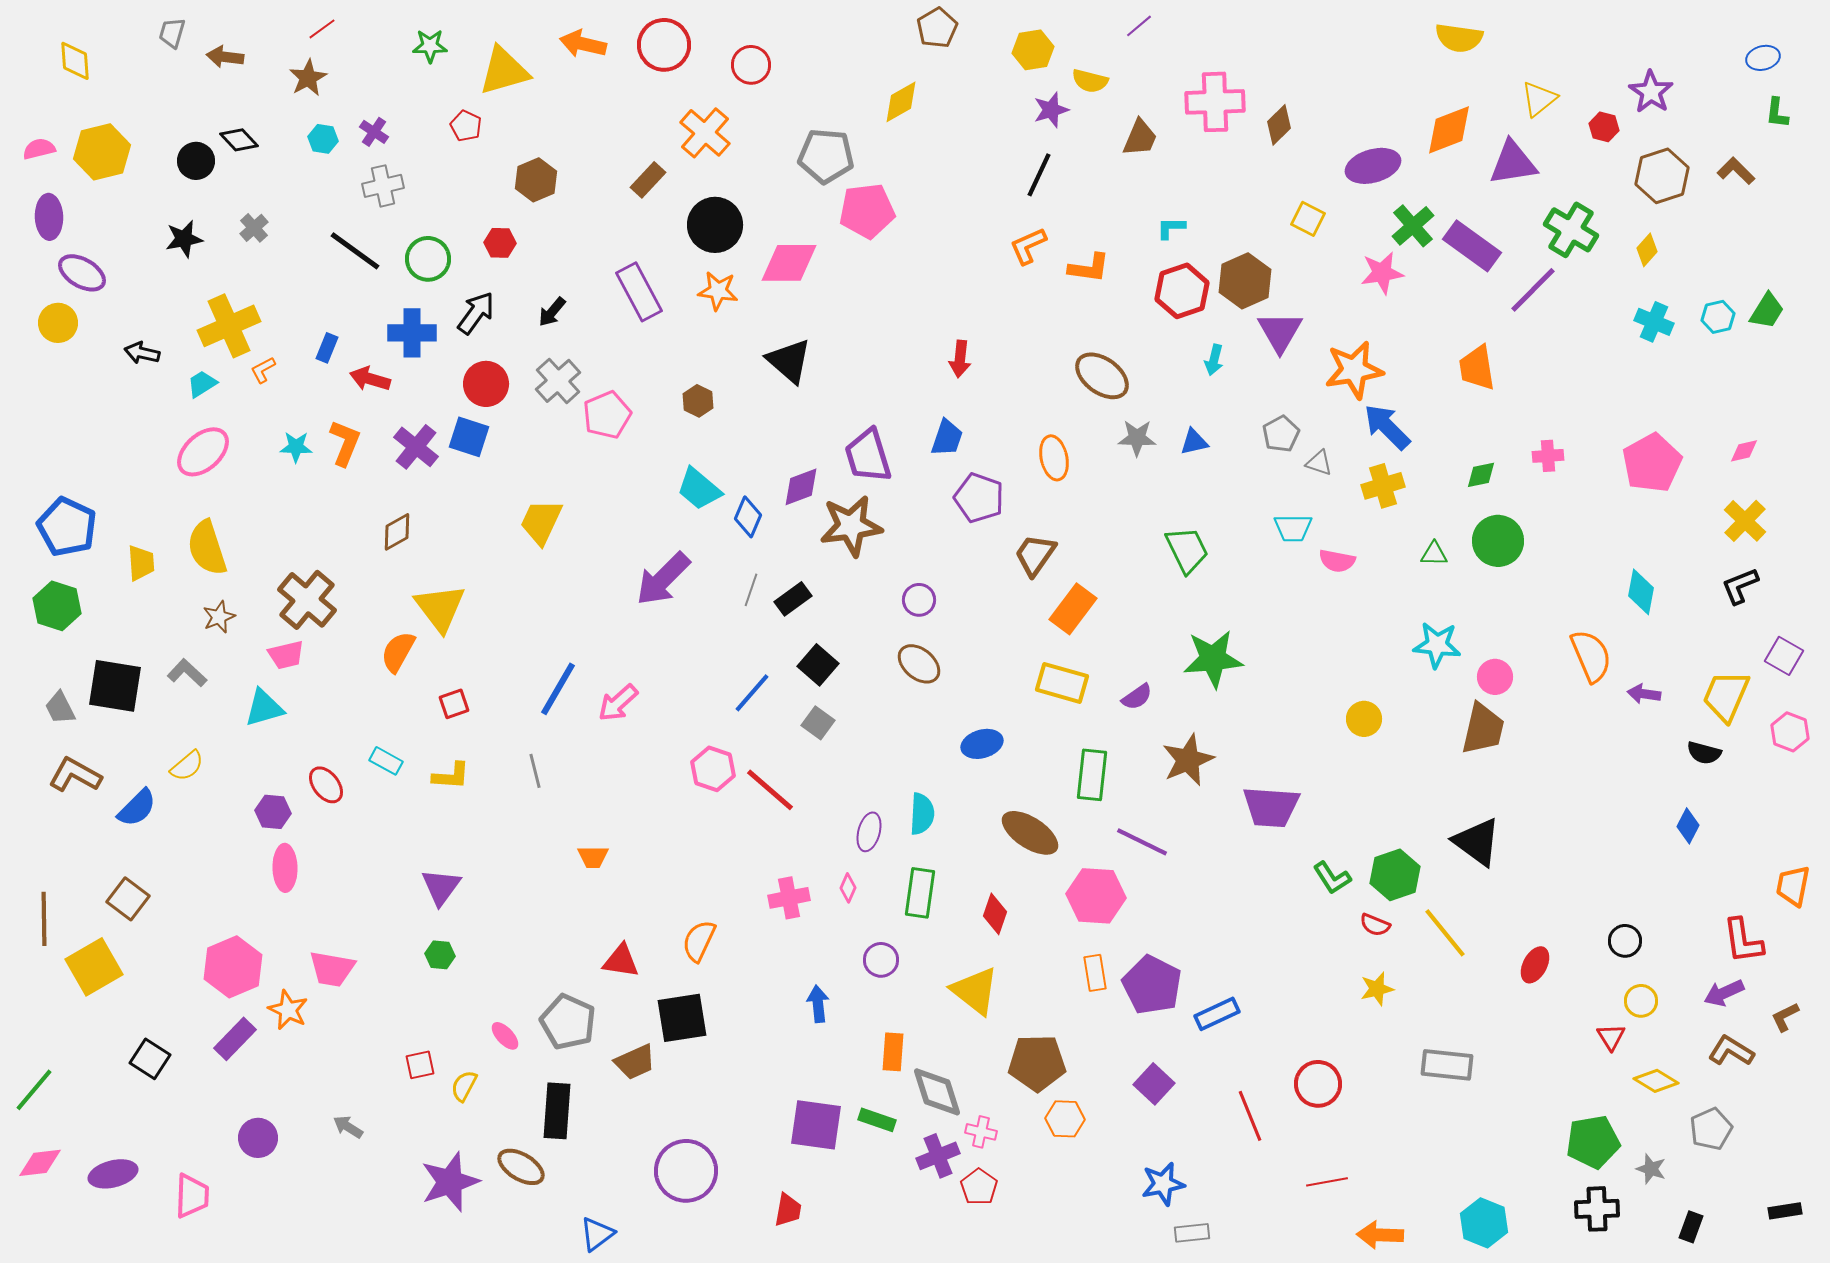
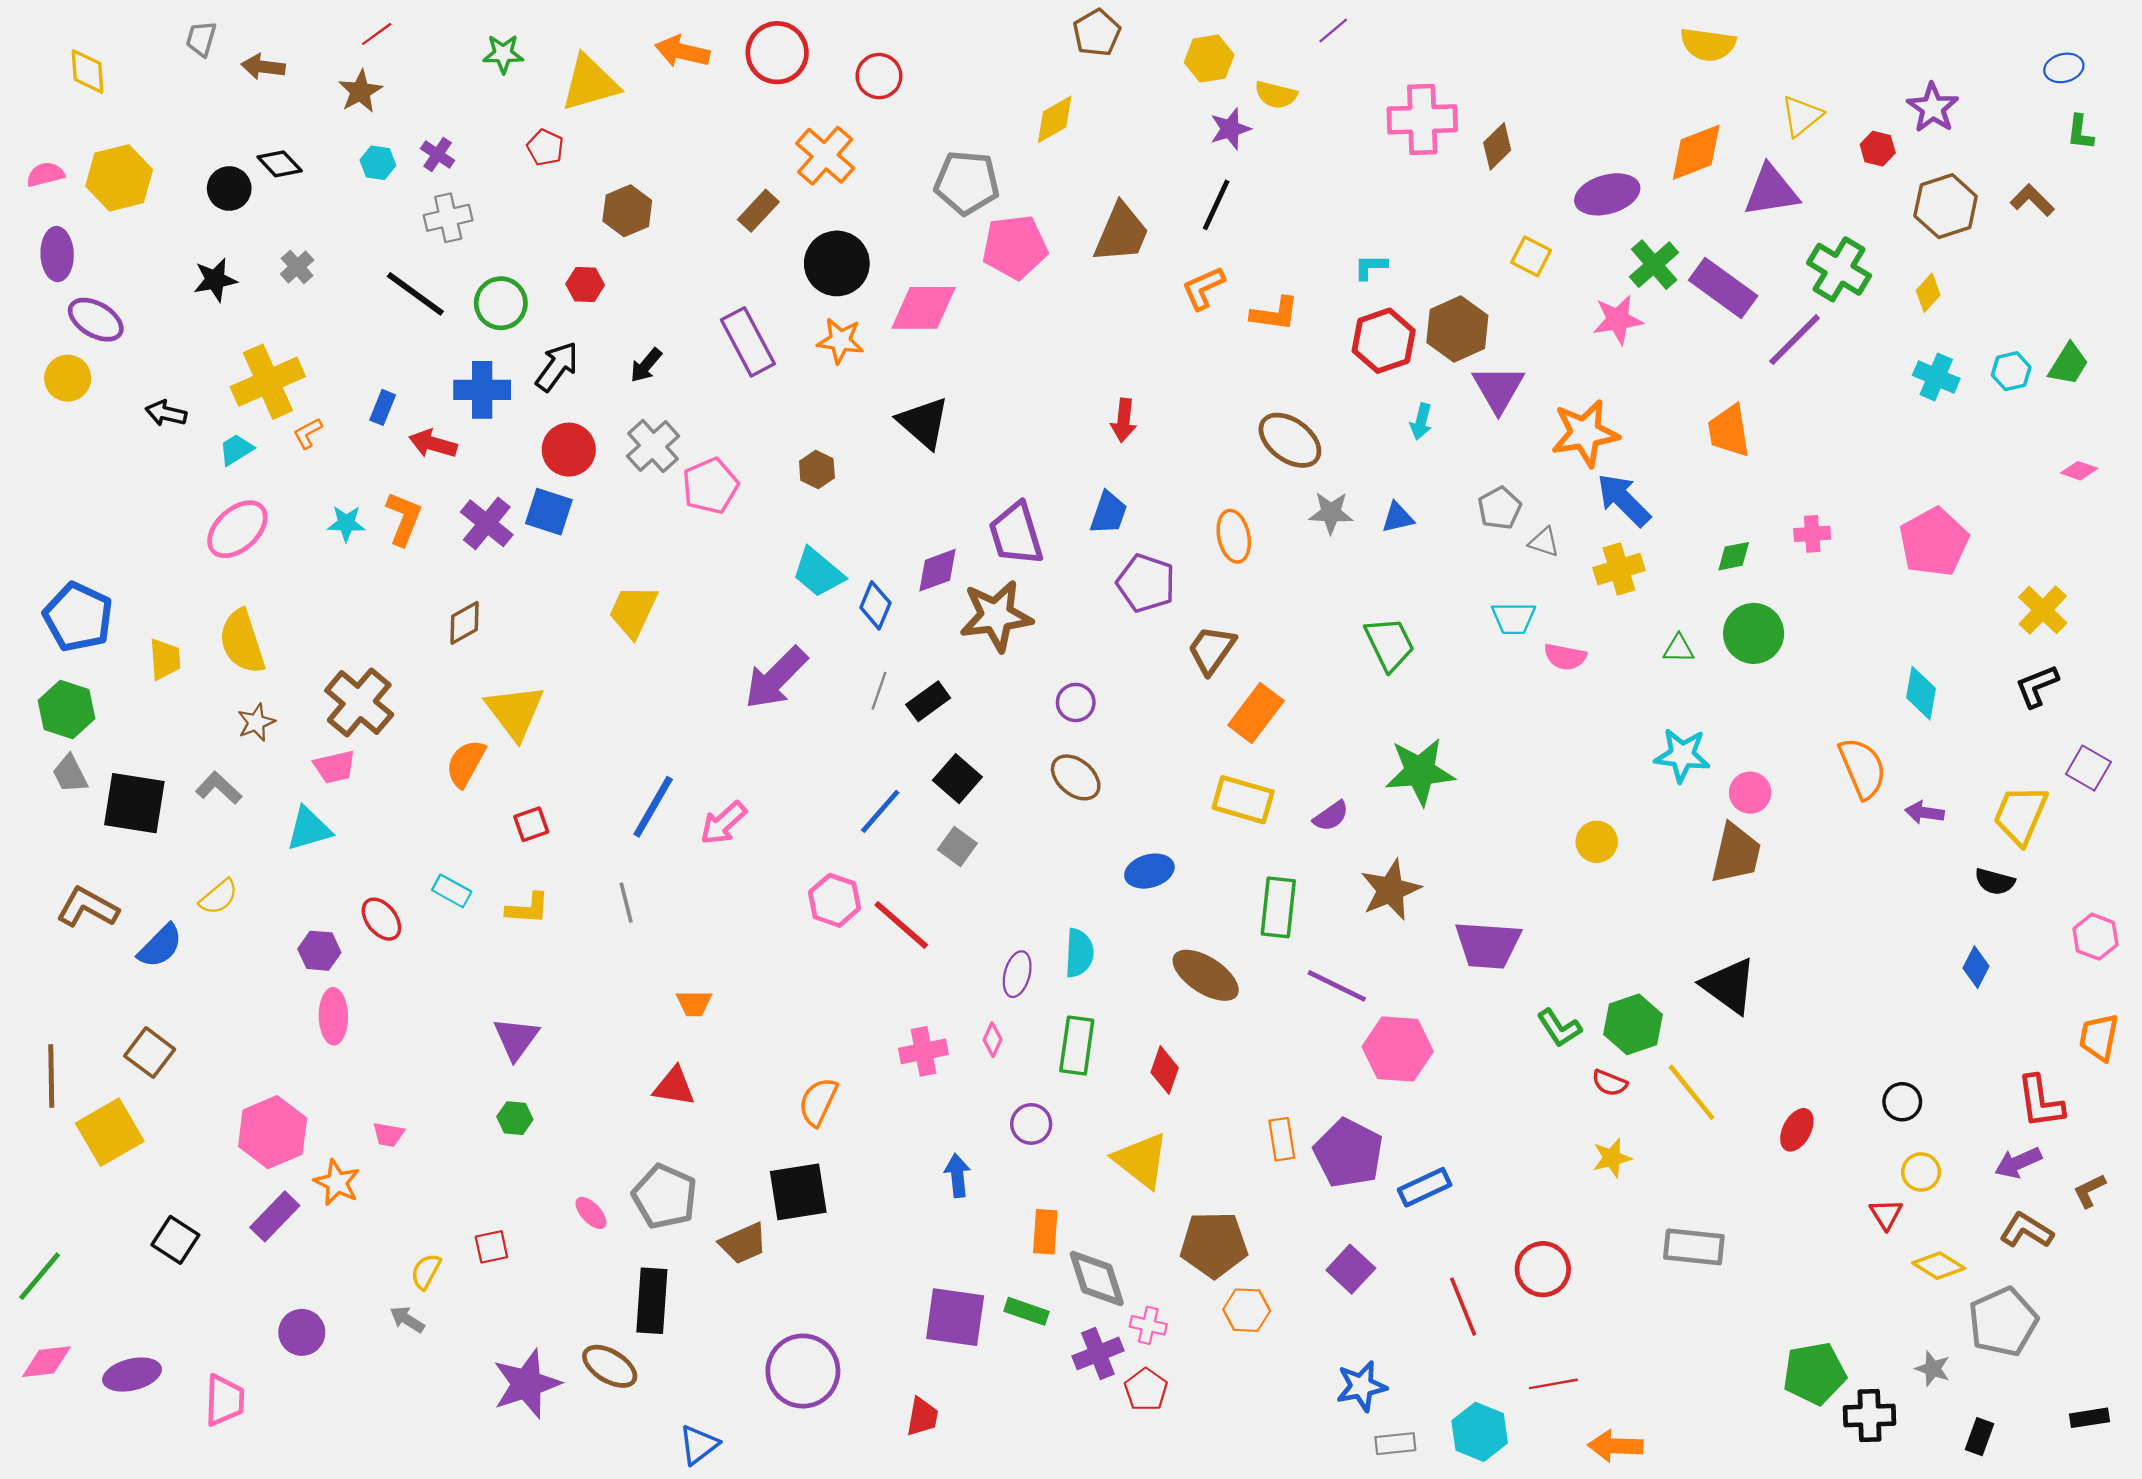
brown trapezoid: (1140, 138) -> (1121, 233), moved, size x1.4
pink diamond: (1744, 451) -> (2079, 471), moved, turned 32
gray trapezoid: (60, 708) -> (70, 774), moved
pink hexagon: (1790, 732) -> (2095, 937), moved
pink hexagon: (1096, 896) -> (1398, 1049), moved
red triangle: (621, 961) -> (674, 1087), moved
pink trapezoid: (332, 969) -> (388, 1135), size x0.6
yellow semicircle: (464, 1086) -> (426, 1271), moved
gray pentagon: (1711, 1129) -> (2003, 1322), size x1.4
green pentagon: (1593, 1142) -> (1814, 1373), moved
cyan hexagon: (1484, 1223) -> (1480, 1432), moved

